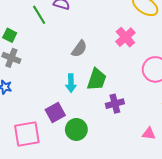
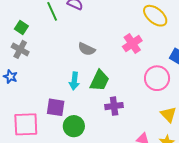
gray semicircle: (79, 49) -> (87, 49), turned 72
purple square: (55, 113) -> (56, 107), turned 30

